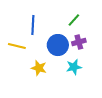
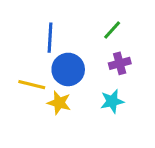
blue circle: (58, 45) -> (68, 69), moved
yellow line: (17, 46) -> (32, 85), moved

